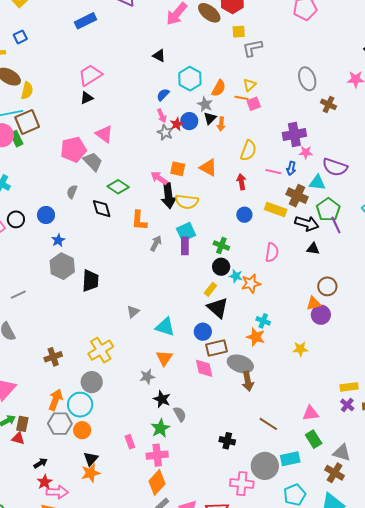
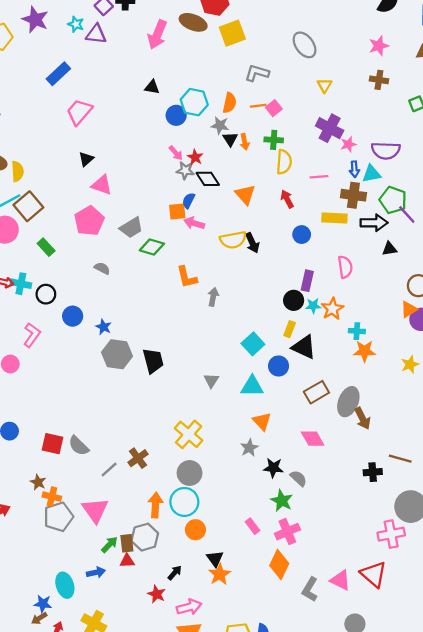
yellow square: (239, 32) -> (232, 33), size x1.6
gray L-shape: (252, 48) -> (257, 73), moved, turned 45
pink trapezoid: (90, 75) -> (79, 112), moved
gray ellipse: (307, 79) -> (305, 45), moved
yellow triangle: (250, 85) -> (325, 85), moved
blue semicircle: (163, 95) -> (189, 200), moved
brown cross: (329, 104) -> (379, 80), moved
blue circle: (189, 121) -> (176, 115), moved
pink triangle: (104, 134) -> (102, 185), moved
purple cross: (294, 134) -> (330, 128), turned -35
green rectangle: (16, 139) -> (46, 247), moved
gray trapezoid: (93, 162) -> (131, 228), moved, turned 120
orange triangle: (208, 168) -> (245, 195), turned 36
blue arrow: (291, 168) -> (354, 169), moved
orange square: (178, 169) -> (177, 212), moved
gray semicircle: (72, 192) -> (102, 268), turned 112
black arrow: (168, 196) -> (252, 243), moved, size x0.7
black diamond: (102, 209) -> (208, 179), moved
blue circle: (46, 215) -> (73, 316), moved
black circle: (16, 219) -> (46, 294), moved
cyan square: (186, 232) -> (253, 344), moved
purple rectangle: (185, 246) -> (307, 281), moved, turned 30
green cross: (221, 246) -> (274, 140), moved
gray line: (18, 295) -> (109, 469), moved
cyan cross: (263, 321) -> (357, 331), moved
blue circle: (203, 332) -> (279, 366), moved
orange star: (256, 337) -> (364, 351), moved
gray ellipse: (240, 364) -> (348, 402), turned -70
pink diamond: (204, 368) -> (313, 439), moved
gray hexagon: (60, 424) -> (145, 537), moved
black cross: (227, 441) -> (373, 472), moved
black arrow: (41, 463) -> (175, 573), moved
red star: (45, 482) -> (157, 594), moved
orange diamond: (157, 482) -> (279, 564), moved

